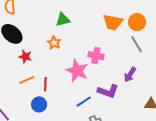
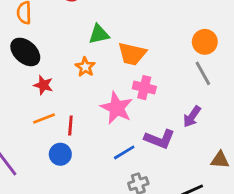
orange trapezoid: (113, 22) -> (132, 54), moved

